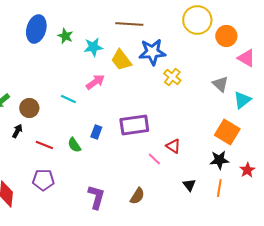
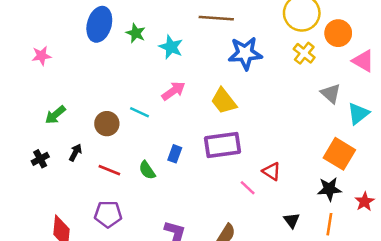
cyan star: (93, 47) -> (171, 47), turned 30
yellow trapezoid: (121, 60) -> (224, 101), moved
yellow cross: (172, 77) -> (304, 53), moved
brown circle: (29, 108) -> (107, 124), moved

